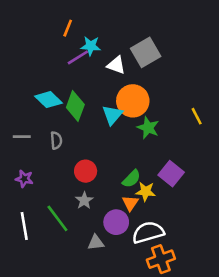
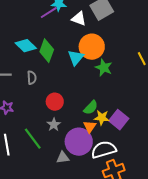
purple square: (171, 174) -> (119, 120), moved
purple circle: (116, 222) -> (79, 142), size x1.4

